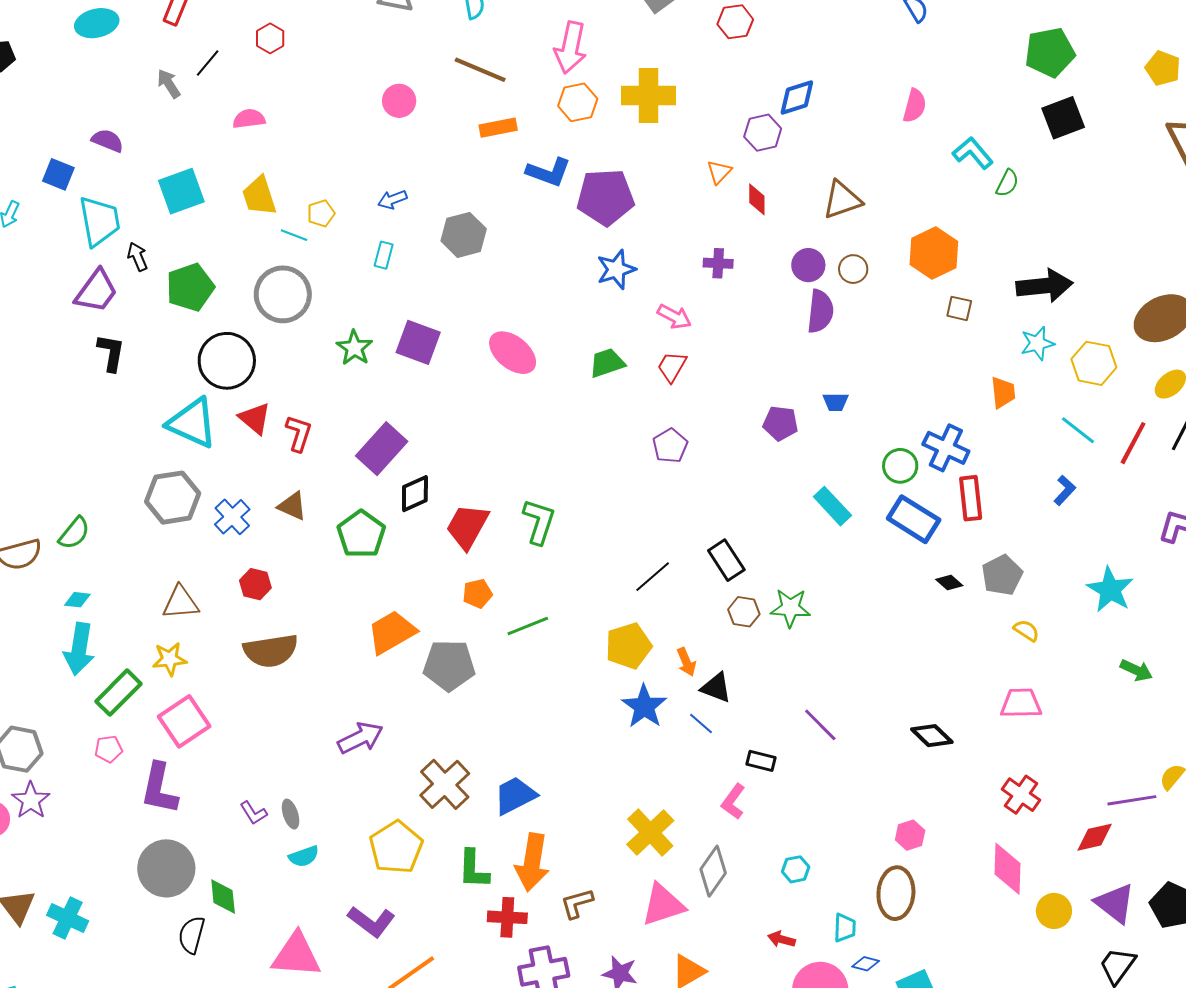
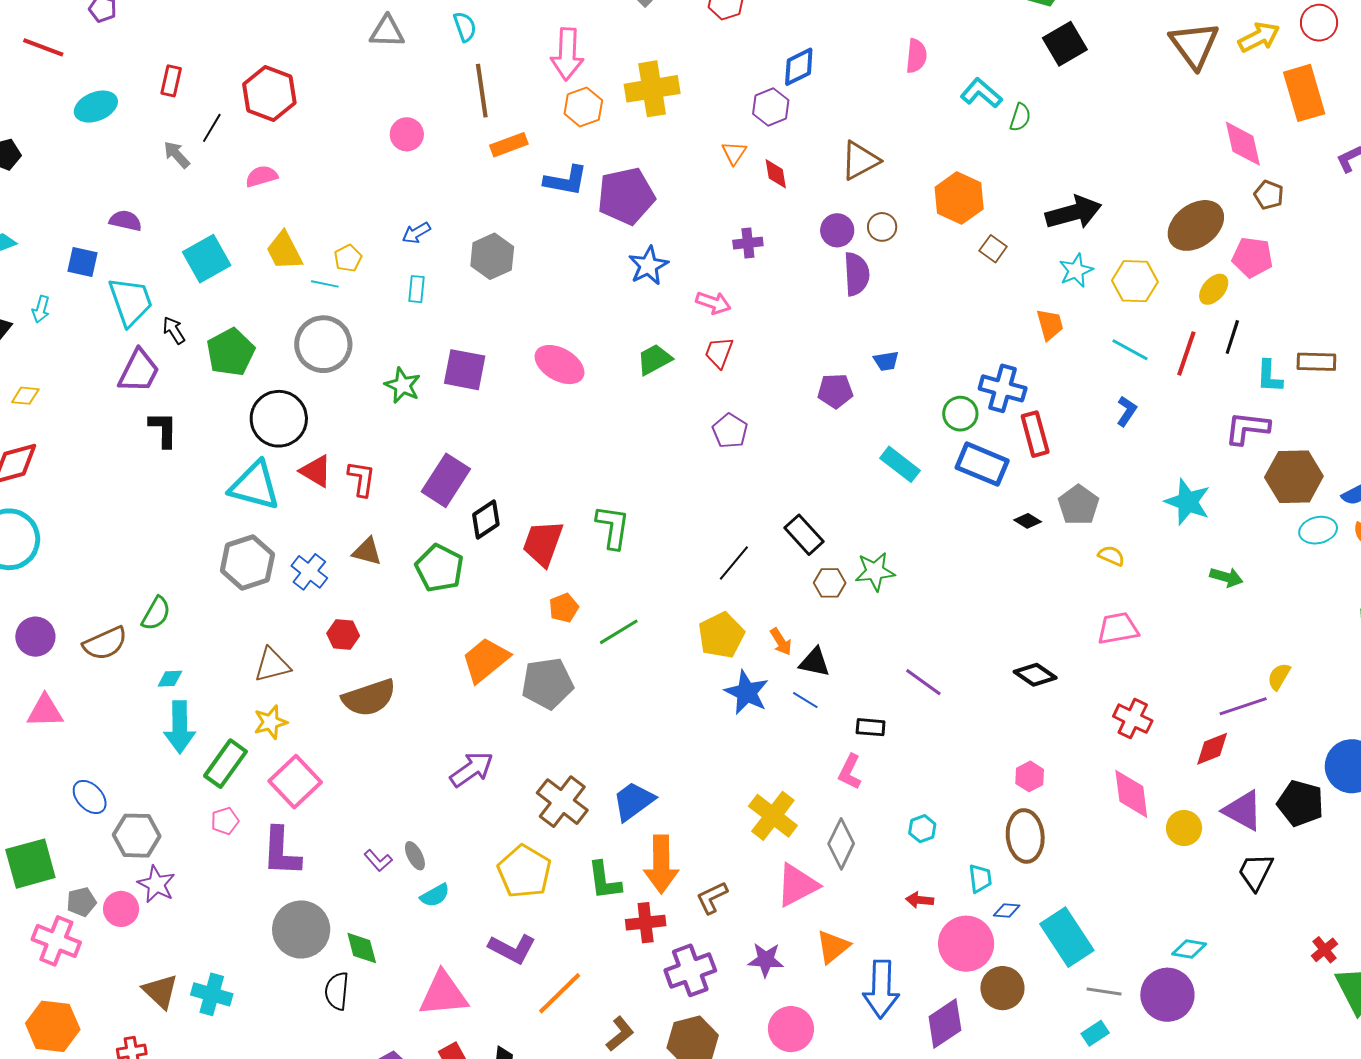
red hexagon: (270, 38) -> (269, 94), size x1.8
brown line: (480, 70) -> (482, 91), turned 68
brown square: (959, 308) -> (993, 249), turned 32

